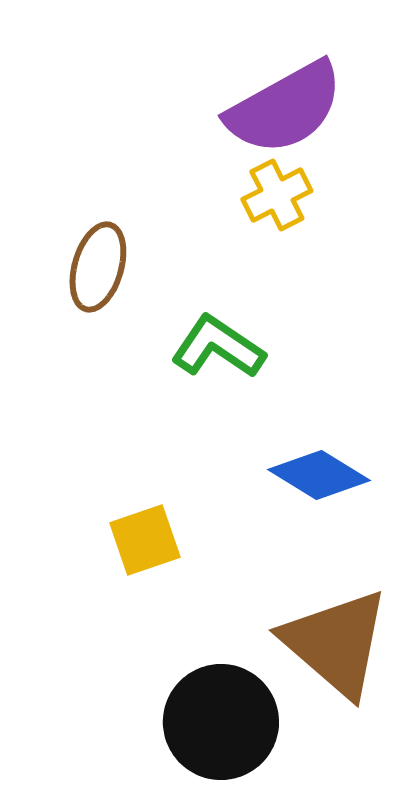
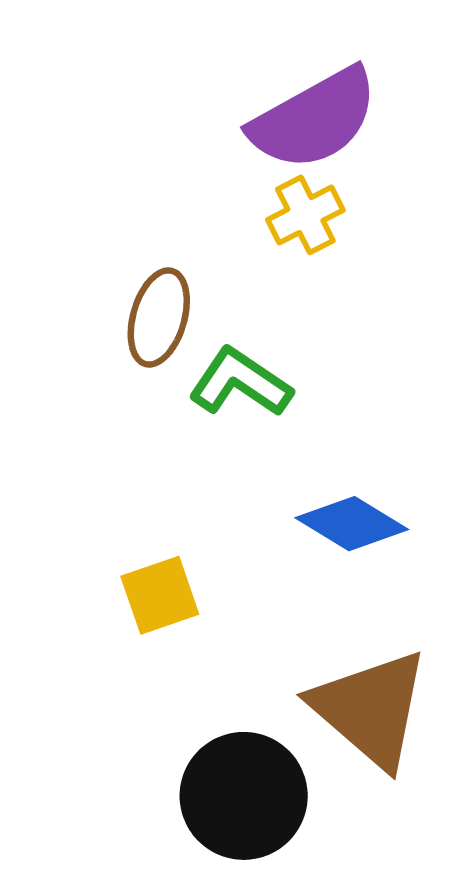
brown ellipse: (98, 267) -> (159, 317), moved

